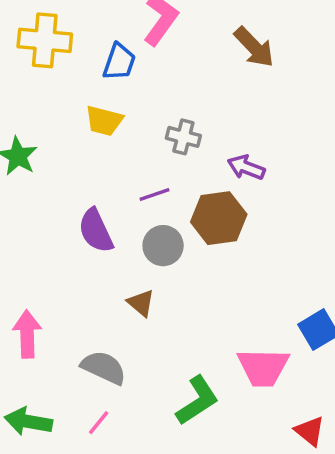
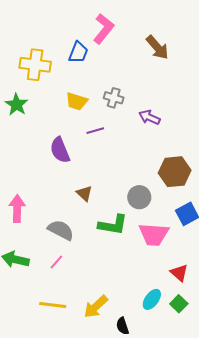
yellow cross: (45, 40) -> (35, 65), moved
yellow trapezoid: (104, 121) -> (77, 101), moved
brown hexagon: (219, 218) -> (175, 172), moved
gray circle: (163, 246) -> (139, 197), moved
green L-shape: (197, 400) -> (113, 225), moved, turned 40

